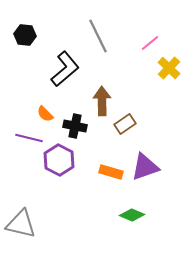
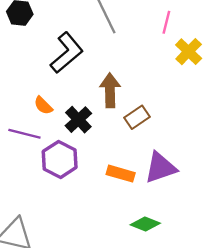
pink line: (150, 43) -> (166, 22), turned -36
black cross: (75, 126) -> (78, 120), turned 35

